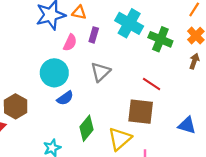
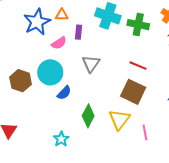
pink semicircle: (70, 43) -> (59, 43), turned 42
brown hexagon: (16, 106) -> (21, 81), moved
brown square: (141, 112) -> (133, 92), turned 30

